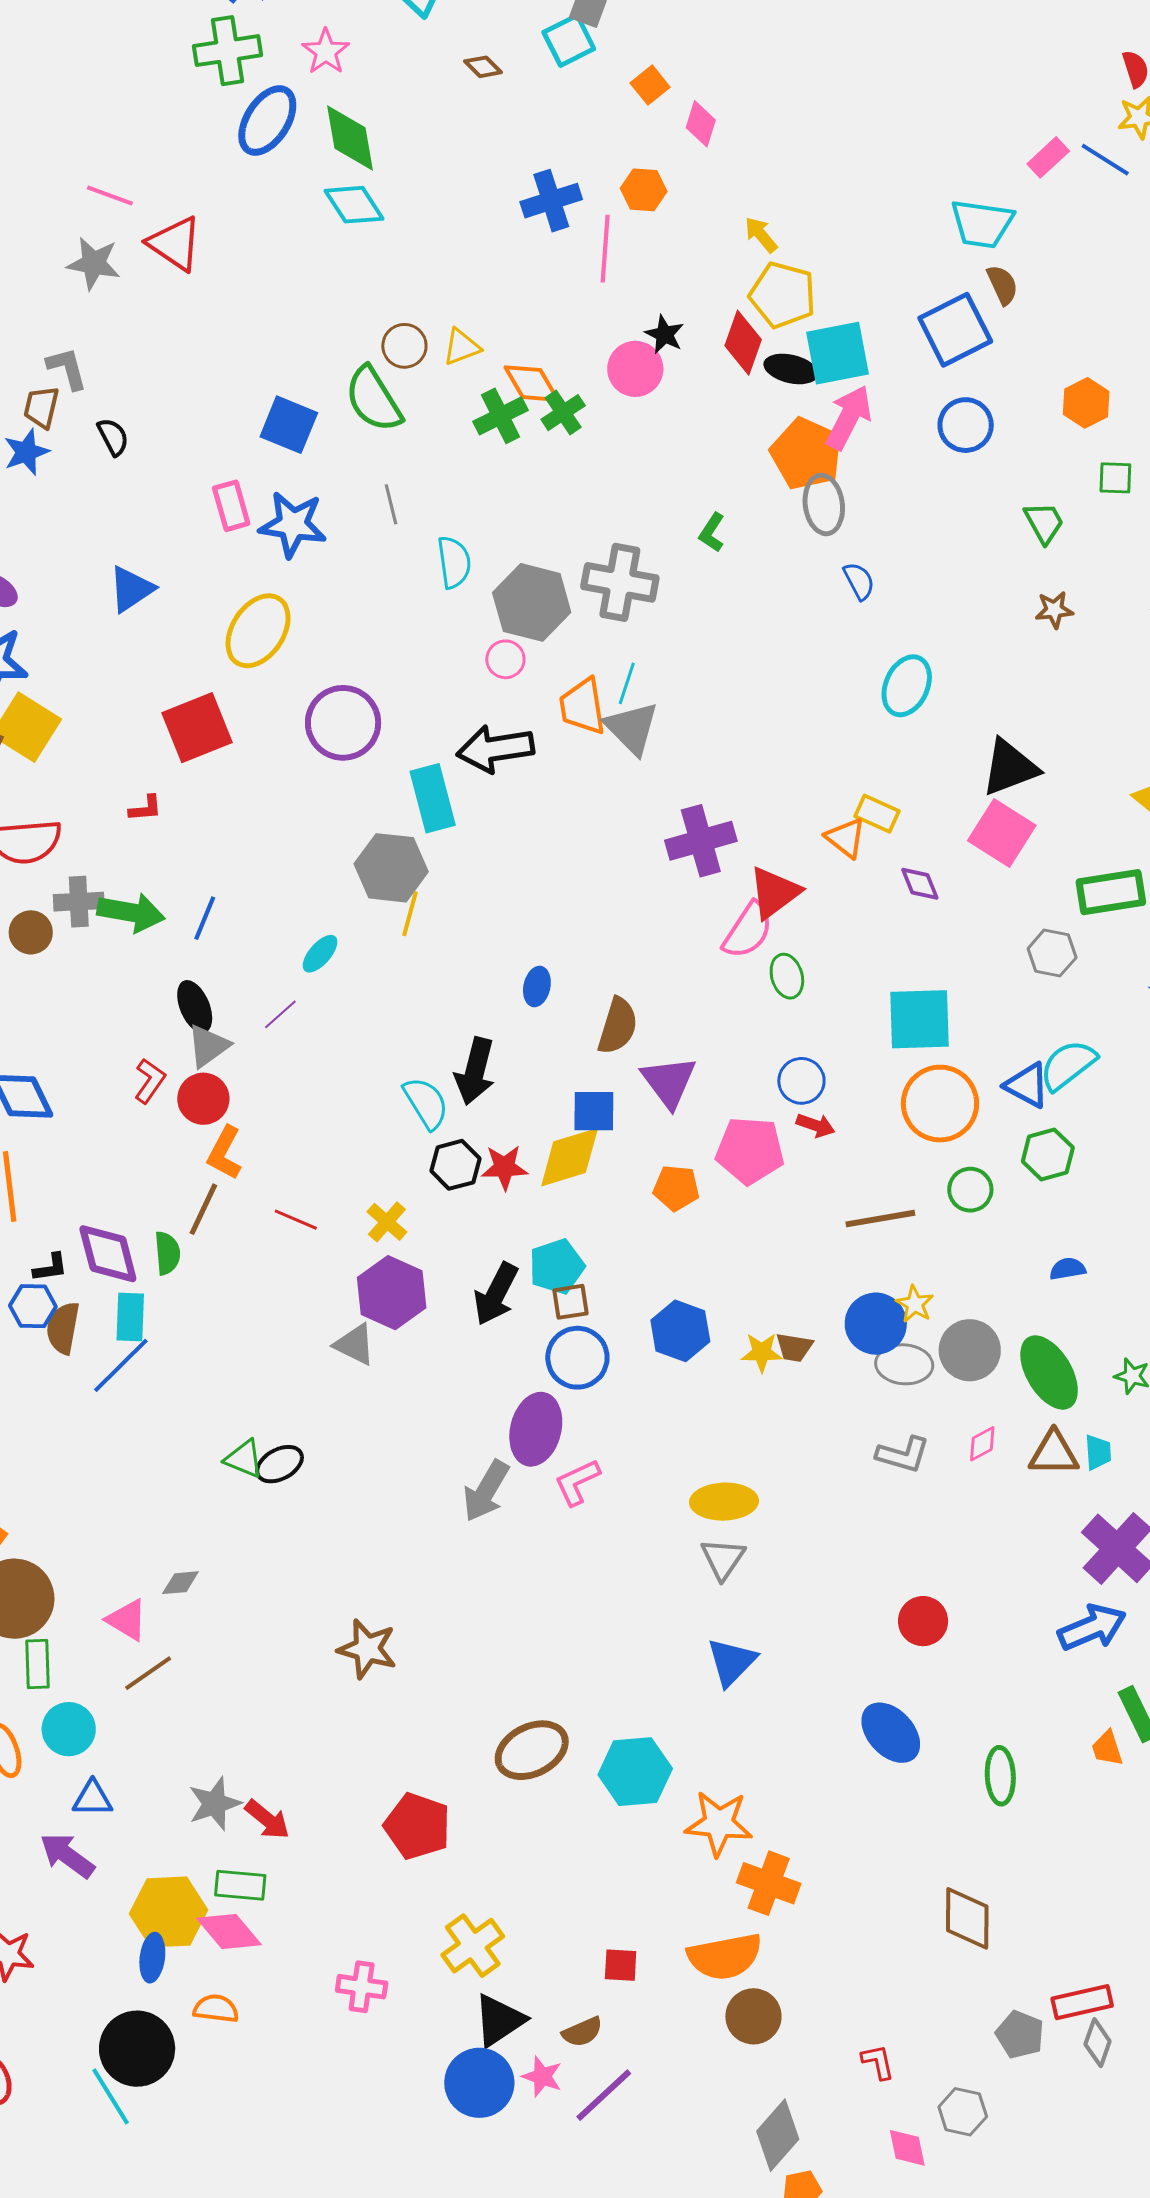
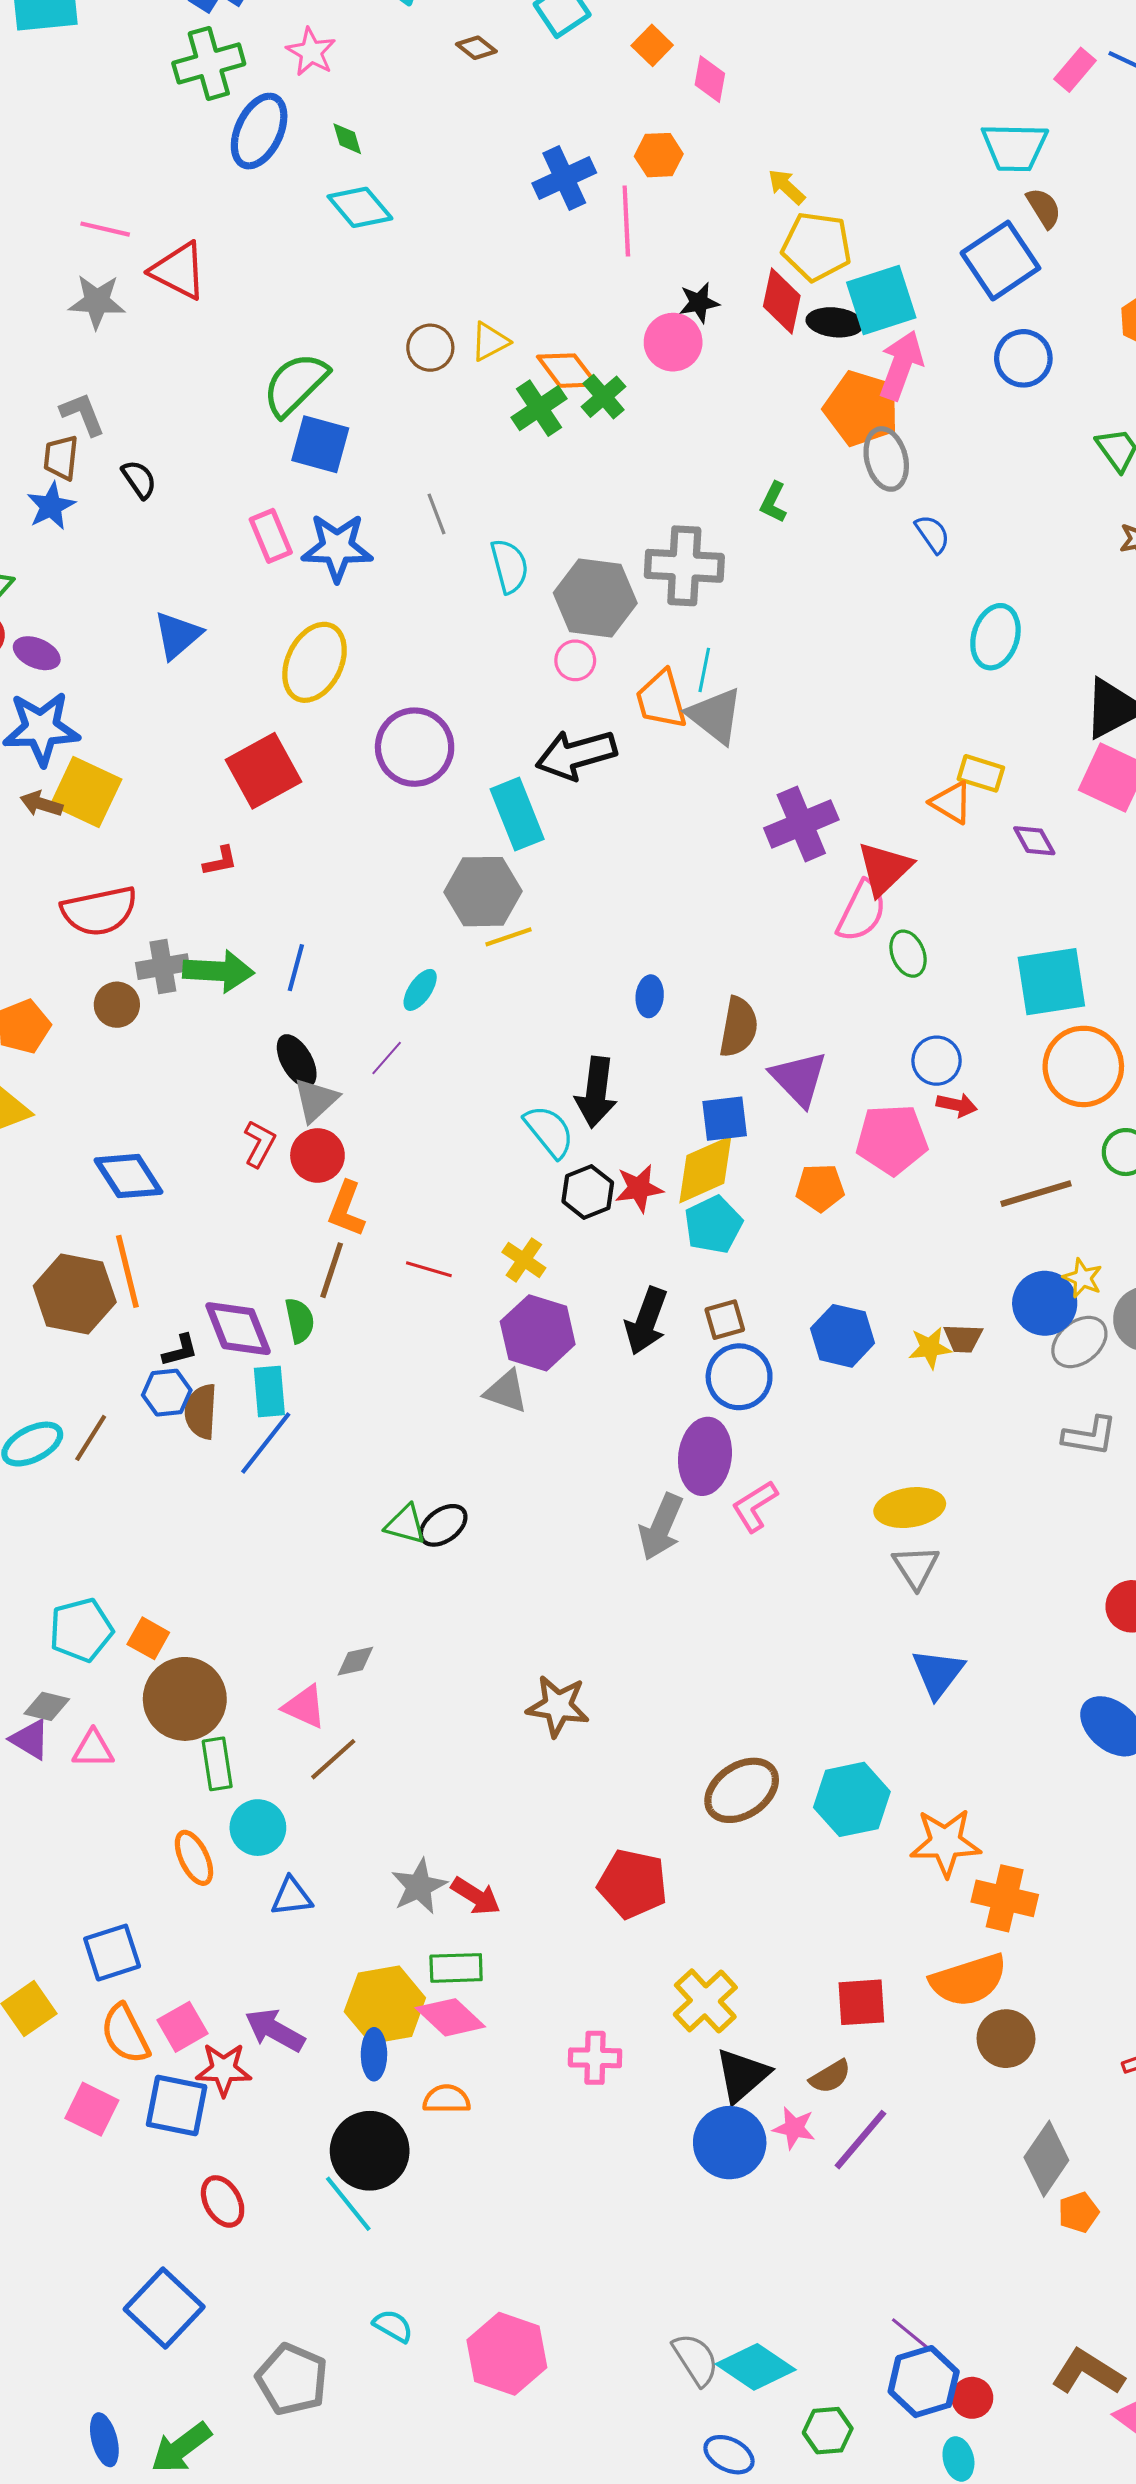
green diamond: (350, 138) -> (347, 139), size x0.5
black star: (665, 334) -> (699, 303), turned -30
green semicircle: (373, 399) -> (295, 384), moved, turned 84
yellow line: (410, 914) -> (509, 937), turned 63
cyan pentagon: (557, 1266) -> (713, 1225), moved
gray ellipse: (904, 1364) -> (1079, 1342), turned -36
purple arrow: (67, 1856) -> (275, 2030), moved
red square: (621, 1965) -> (861, 2002), size x1.4

